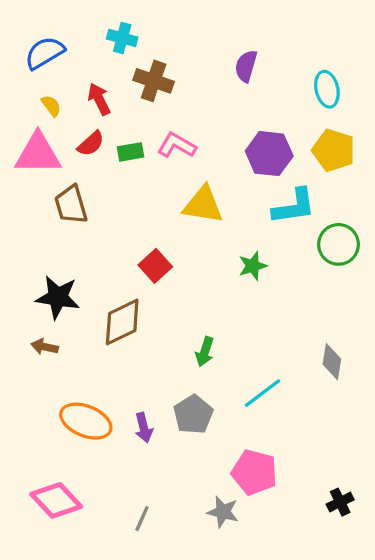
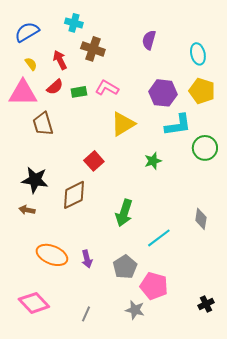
yellow triangle: (203, 205) -> (123, 124), turned -40
green arrow: (205, 352) -> (124, 213), size x1.5
gray pentagon: (193, 414) -> (125, 267), moved

